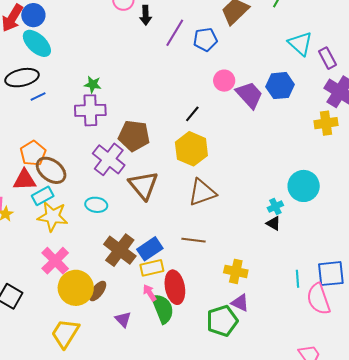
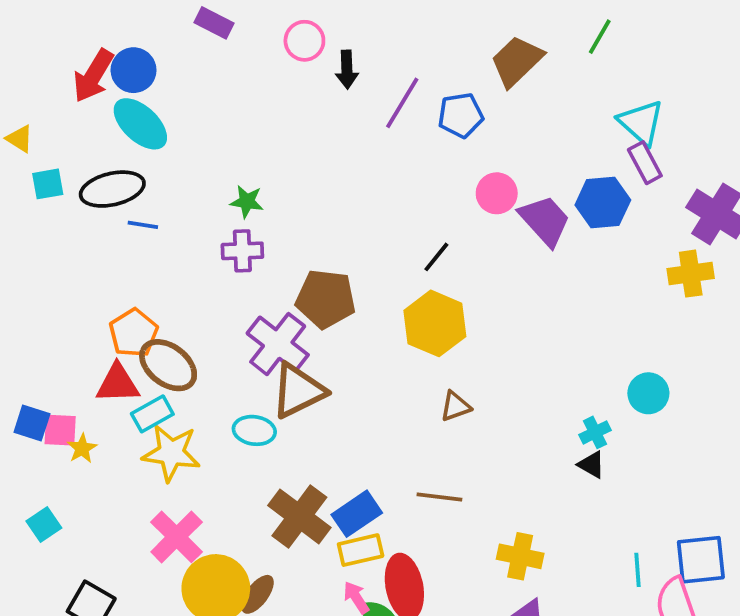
purple rectangle: (328, 58) -> (645, 163), moved
blue line: (38, 96) -> (143, 225), turned 35
purple cross: (90, 110) -> (242, 251), size x0.7
brown triangle: (143, 185) -> (298, 391), moved, turned 44
cyan circle: (304, 186) -> (648, 393), size x0.7
brown triangle: (202, 193) -> (455, 406), size x0.6

